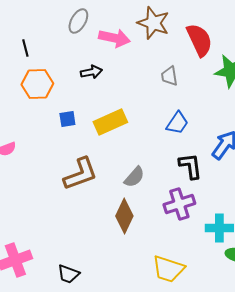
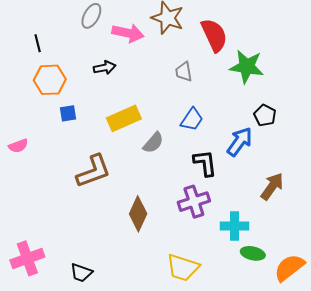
blue square: (67, 119) -> (68, 113), moved
gray semicircle: (134, 177) -> (153, 143), moved

